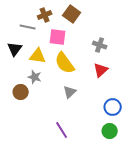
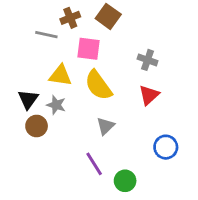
black triangle: (15, 49) -> (28, 99), moved
purple line: (62, 130) -> (94, 164), moved
green circle: (110, 131) -> (125, 181), moved

